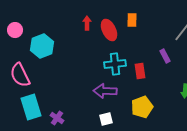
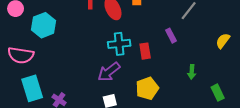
pink semicircle: (20, 75) -> (21, 55), turned -55
purple arrow: (105, 91) -> (109, 72), turned -40

